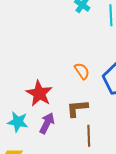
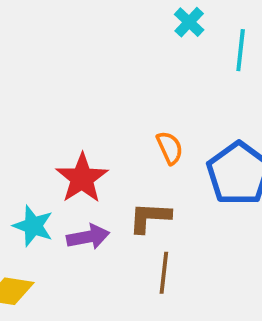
purple arrow: (47, 123) -> (88, 237), turned 45

